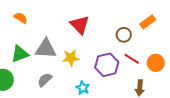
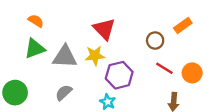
green triangle: (20, 54) -> (35, 49), moved
yellow star: (71, 58) -> (95, 56), moved
purple hexagon: (107, 65) -> (119, 75), moved

